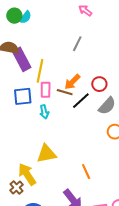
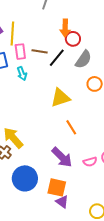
orange arrow: (72, 82) -> (65, 28), moved, turned -36
yellow triangle: (46, 154) -> (60, 98), moved

